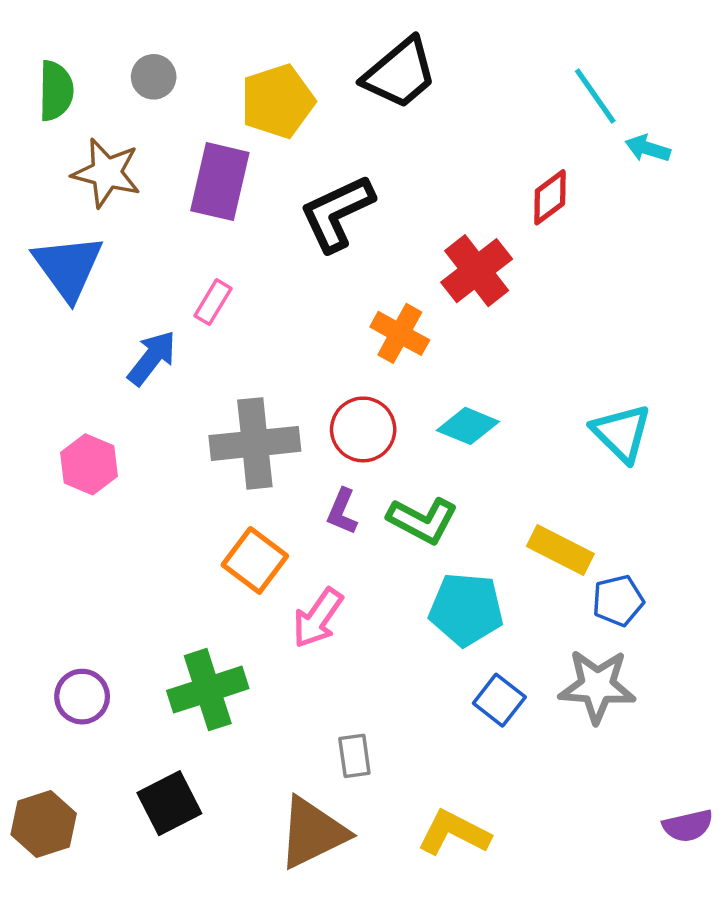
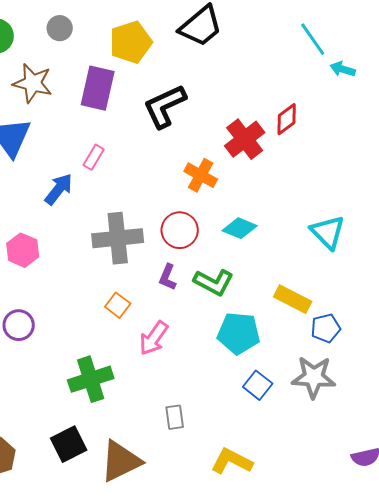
red diamond: (550, 197) -> (287, 119), moved
orange square: (255, 560) -> (118, 305), size x0.7
purple circle: (82, 697) -> (19, 325), moved
brown triangle: (312, 833) -> (121, 461), moved

